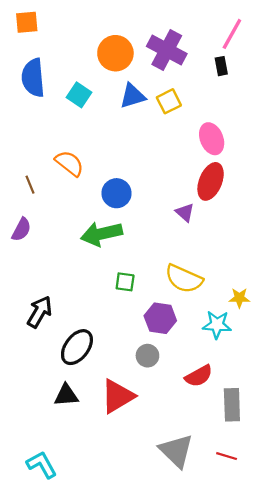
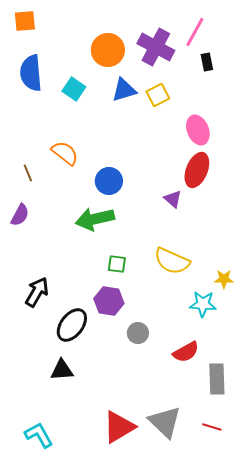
pink line: (232, 34) -> (195, 32), moved
purple hexagon: (160, 318) -> (109, 301), moved
red triangle: (118, 396) -> (119, 427), moved

